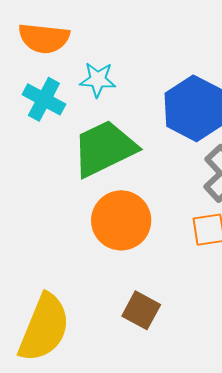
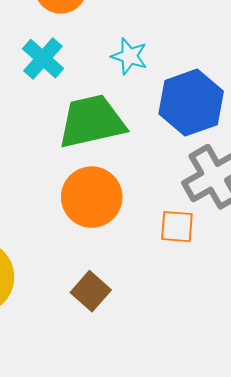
cyan star: (98, 80) -> (129, 56), moved

